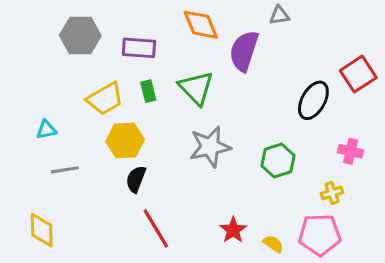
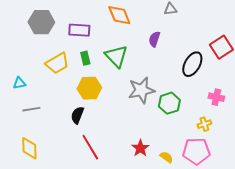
purple semicircle: (244, 51) -> (154, 39), moved, size x0.6
yellow hexagon: (125, 141) -> (89, 88), moved
gray star: (210, 147) -> (141, 90), moved
yellow diamond: (42, 230) -> (29, 148), moved

